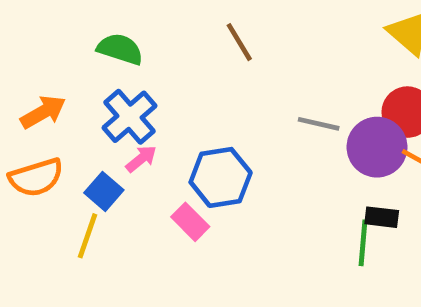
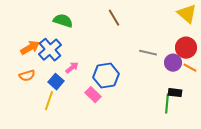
blue cross: (130, 117) -> (50, 50), moved
purple circle: (377, 147) -> (173, 63), size x0.7
orange semicircle: (36, 177) -> (27, 76), size x0.7

